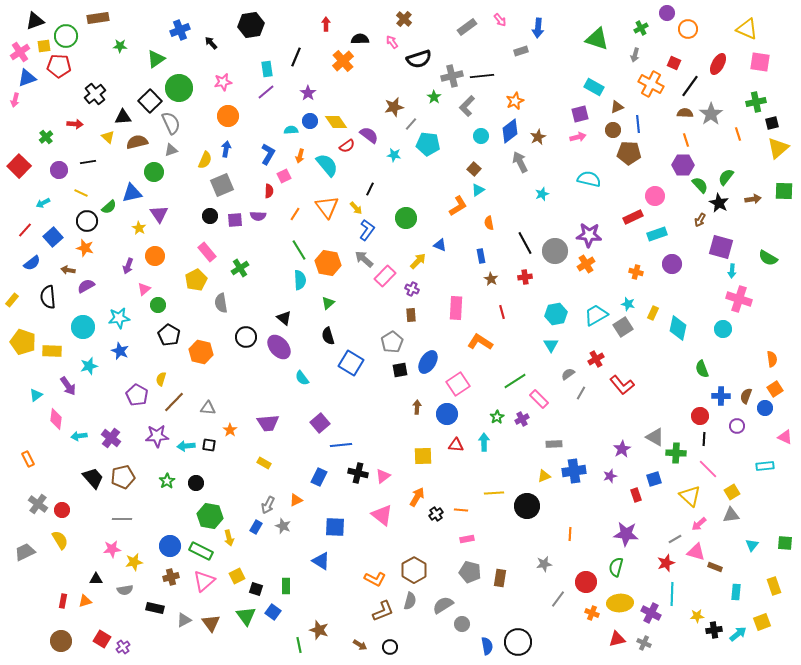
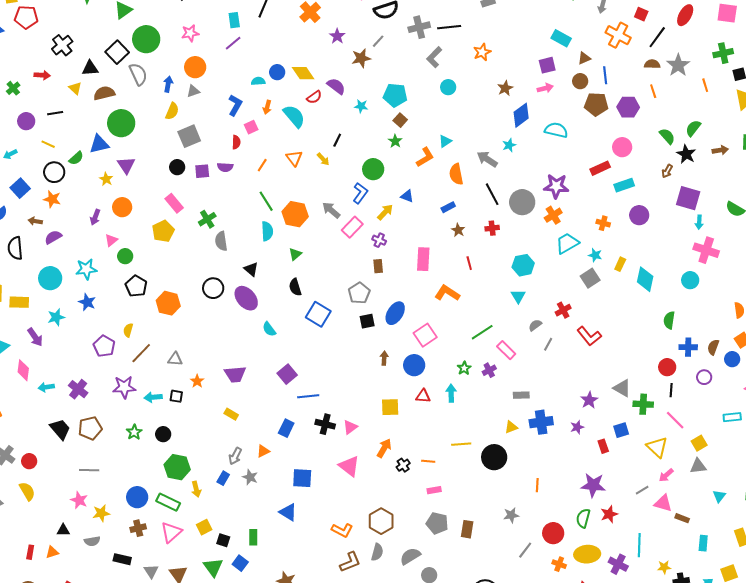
purple star: (308, 93) -> (337, 36), moved
green star: (434, 97) -> (395, 141), moved
gray line: (411, 124) -> (378, 41), moved
blue diamond: (510, 131) -> (521, 115), moved
blue arrow: (226, 149) -> (168, 84), moved
gray triangle: (171, 150) -> (193, 91), moved
gray arrow: (520, 162) -> (487, 159), moved, turned -30
purple hexagon: (683, 165) -> (628, 107), moved
brown square: (474, 169) -> (400, 120), moved
green circle: (154, 172) -> (121, 123), size x1.4
orange triangle: (327, 207) -> (294, 158), size x0.7
orange semicircle: (489, 223) -> (456, 174), size x1.5
blue L-shape: (367, 230) -> (360, 193), moved
blue rectangle: (481, 256) -> (448, 207), turned 72
gray semicircle: (221, 303) -> (221, 241), moved
cyan trapezoid: (596, 315) -> (567, 243), moved
green semicircle: (702, 369) -> (669, 320), turned 30
pink star: (112, 549) -> (79, 500), turned 30
red star: (666, 563) -> (609, 514), moved
gray triangle: (184, 620) -> (151, 571), turned -35

